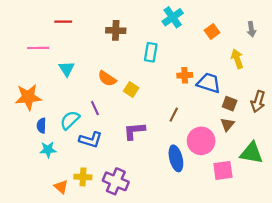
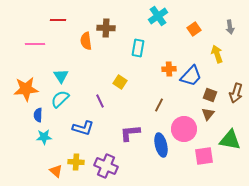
cyan triangle: (67, 69) -> (61, 76), moved
orange semicircle: (107, 79) -> (86, 41), moved, turned 48
blue trapezoid: (209, 83) -> (191, 76), turned 115
purple line: (95, 108) -> (100, 101), moved
cyan semicircle: (70, 120) -> (60, 99), moved
purple L-shape: (134, 131) -> (130, 133), moved

